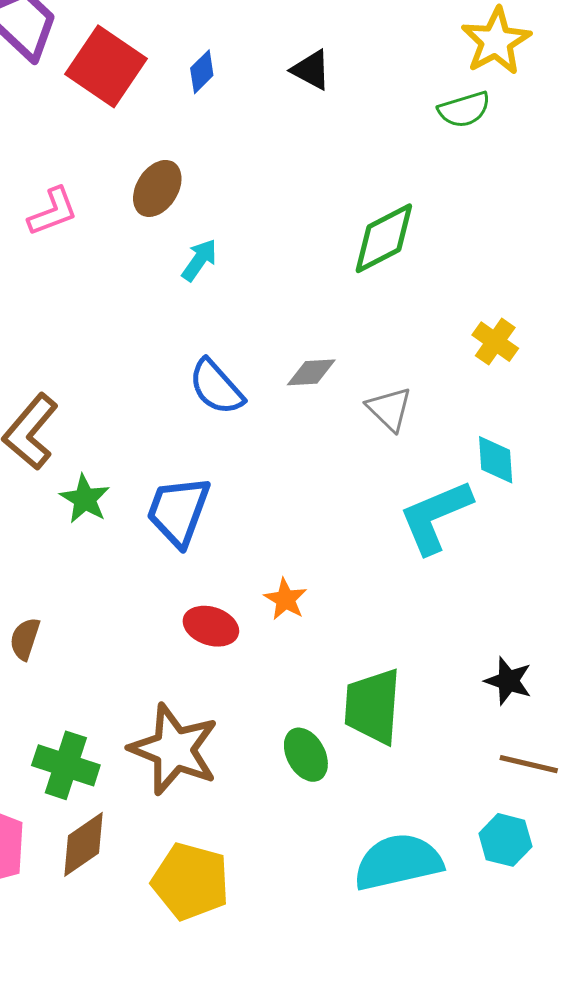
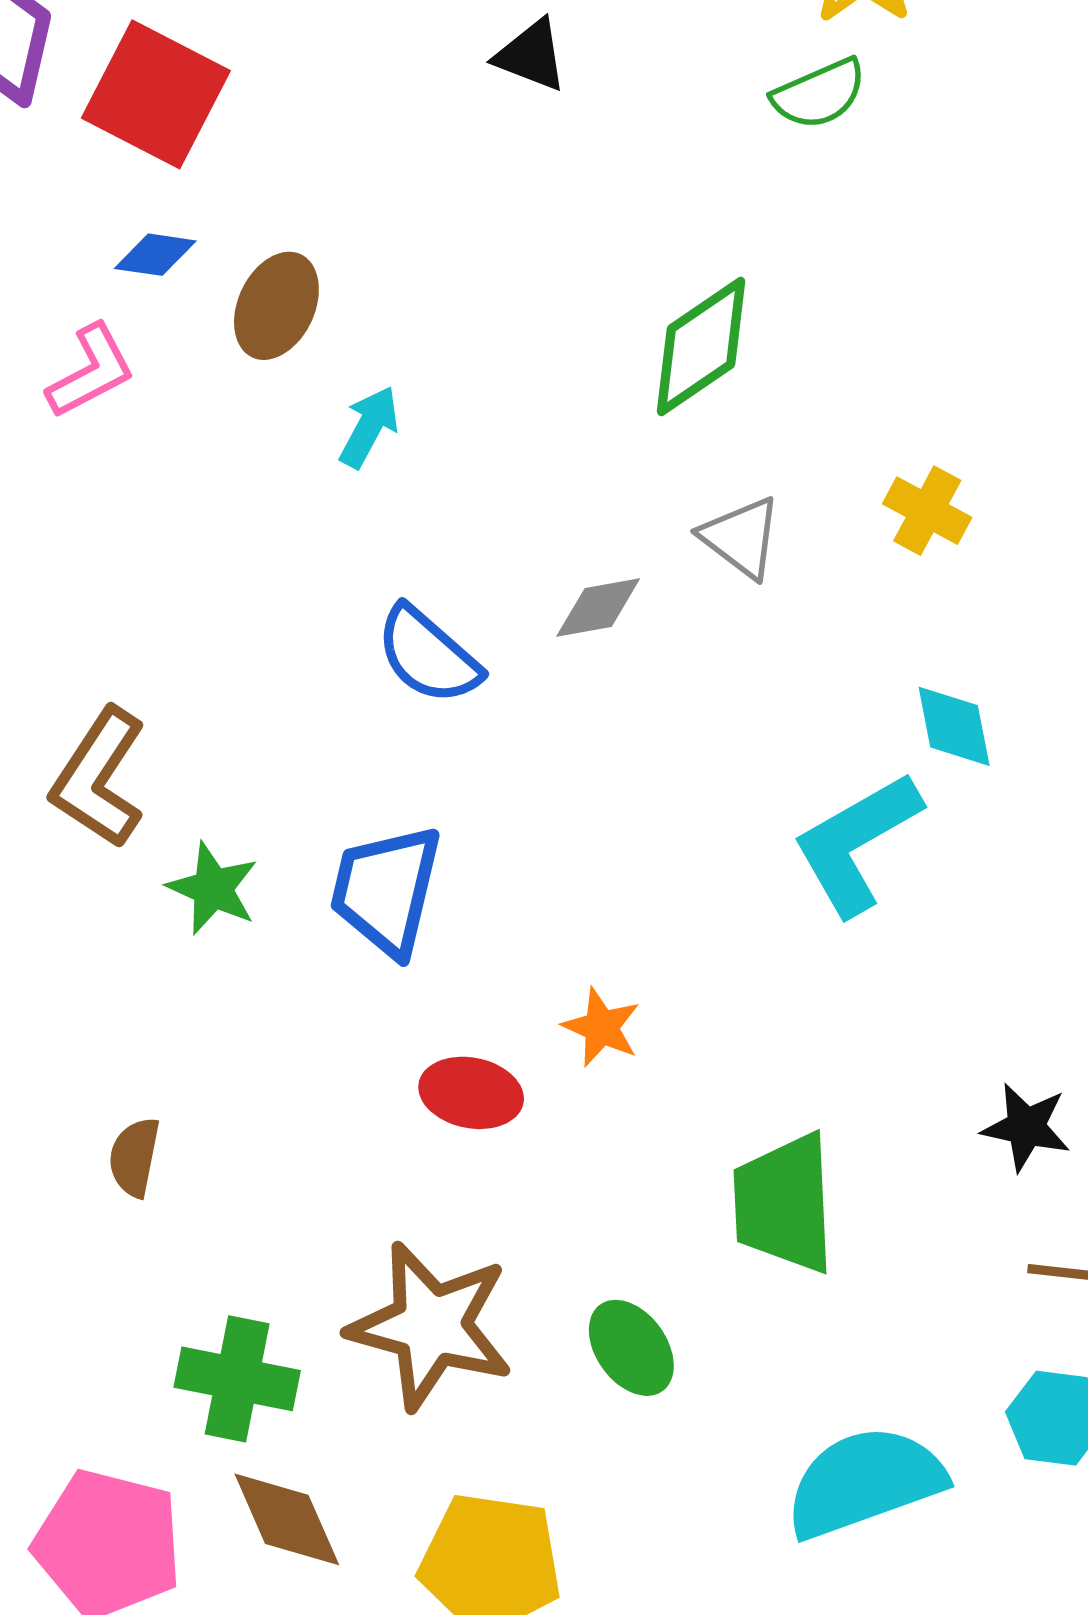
blue diamond: (202, 72) -> (155, 255), moved, turned 60
gray triangle: (389, 409) -> (741, 537), moved
green ellipse: (306, 755) -> (631, 1348), moved
brown diamond: (84, 844) -> (287, 1519), turned -72

